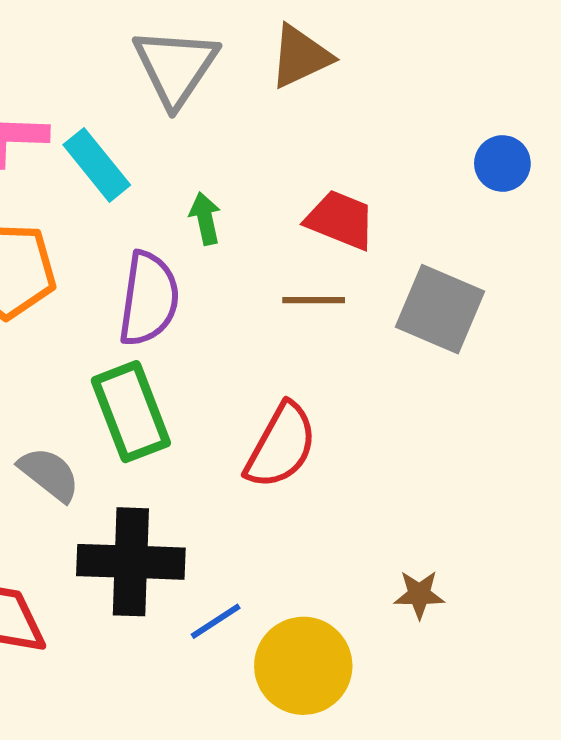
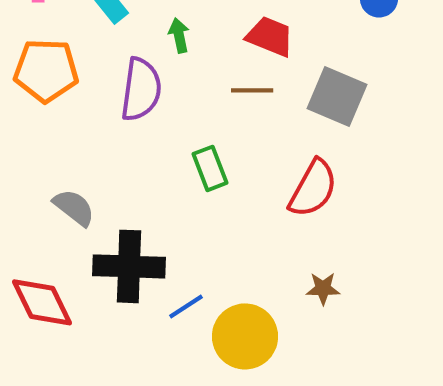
green rectangle: (131, 412) -> (210, 168), moved, size x0.7
red semicircle: (281, 446) -> (313, 188), moved

